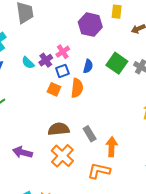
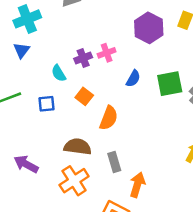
cyan semicircle: (28, 63) -> (59, 73), moved
green square: (117, 63) -> (170, 84), turned 30
blue square: (62, 71) -> (46, 104), moved
orange semicircle: (77, 88) -> (109, 118), moved

